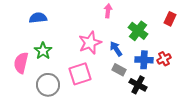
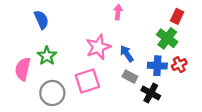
blue semicircle: (38, 18) -> (41, 20), turned 72
red rectangle: (170, 19) -> (177, 16), moved
green cross: (138, 31) -> (167, 38), moved

